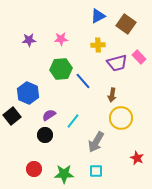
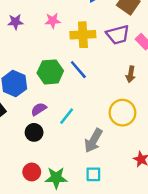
yellow cross: (98, 45) -> (83, 35), moved, size x1.5
purple trapezoid: (117, 63) -> (118, 35), moved
green hexagon: (61, 69) -> (50, 72), moved
brown arrow: (112, 95) -> (131, 74), moved
red circle: (34, 169) -> (32, 172), moved

